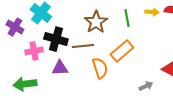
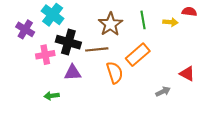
yellow arrow: (152, 12) -> (170, 22), moved
green arrow: (25, 84) -> (52, 96), moved, size x0.6

